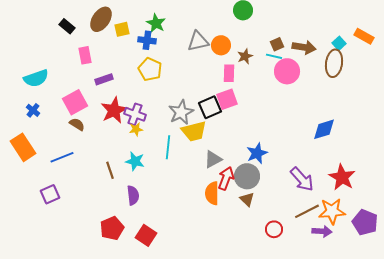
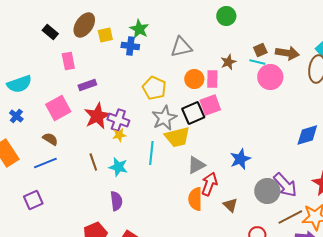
orange circle: (221, 45) -> (194, 79), moved
yellow pentagon: (150, 69) -> (154, 88), moved
brown semicircle: (77, 124) -> (50, 139), moved
brown line: (110, 170) -> (93, 162), moved
gray circle: (247, 176) -> (267, 191), moved

